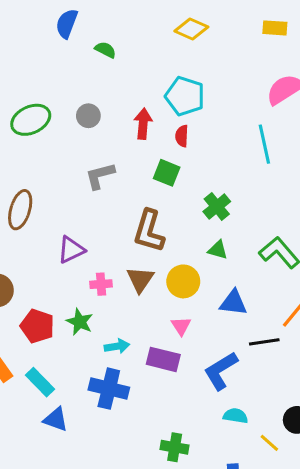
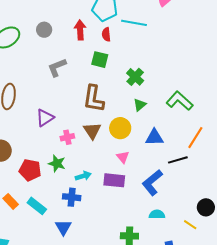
cyan line: (264, 144) -> (134, 23), moved, turned -60
green triangle: (218, 250) -> (140, 105), turned -48
blue cross: (109, 389) -> (72, 197), moved, size x0.7
cyan semicircle: (235, 416) -> (157, 214), moved
blue triangle: (56, 419) -> (63, 227), moved, turned 48

